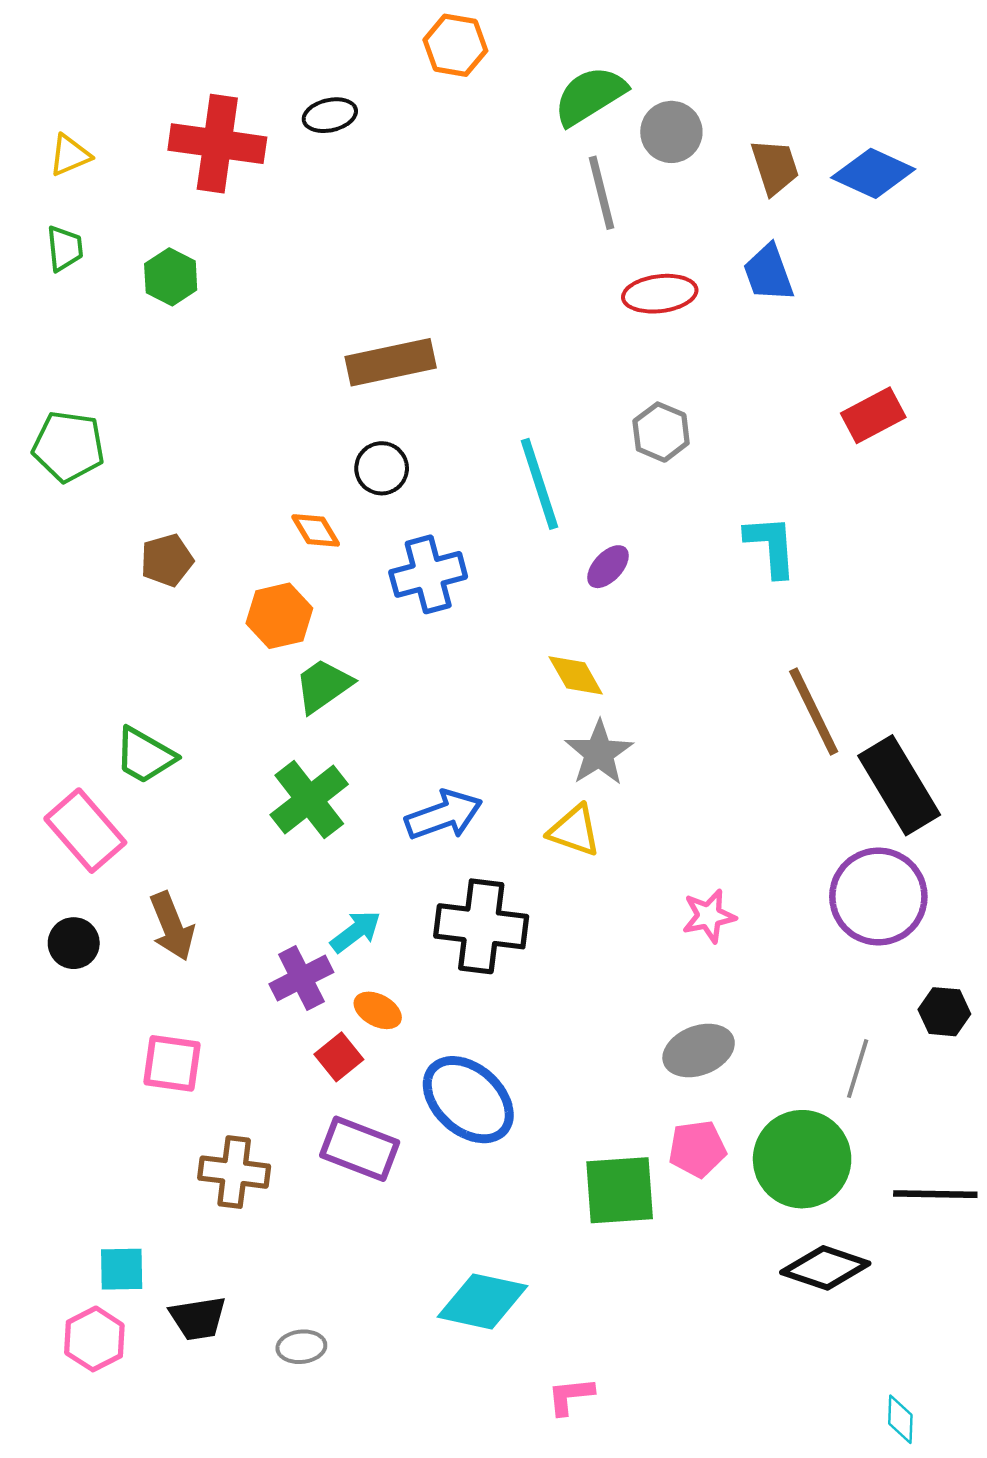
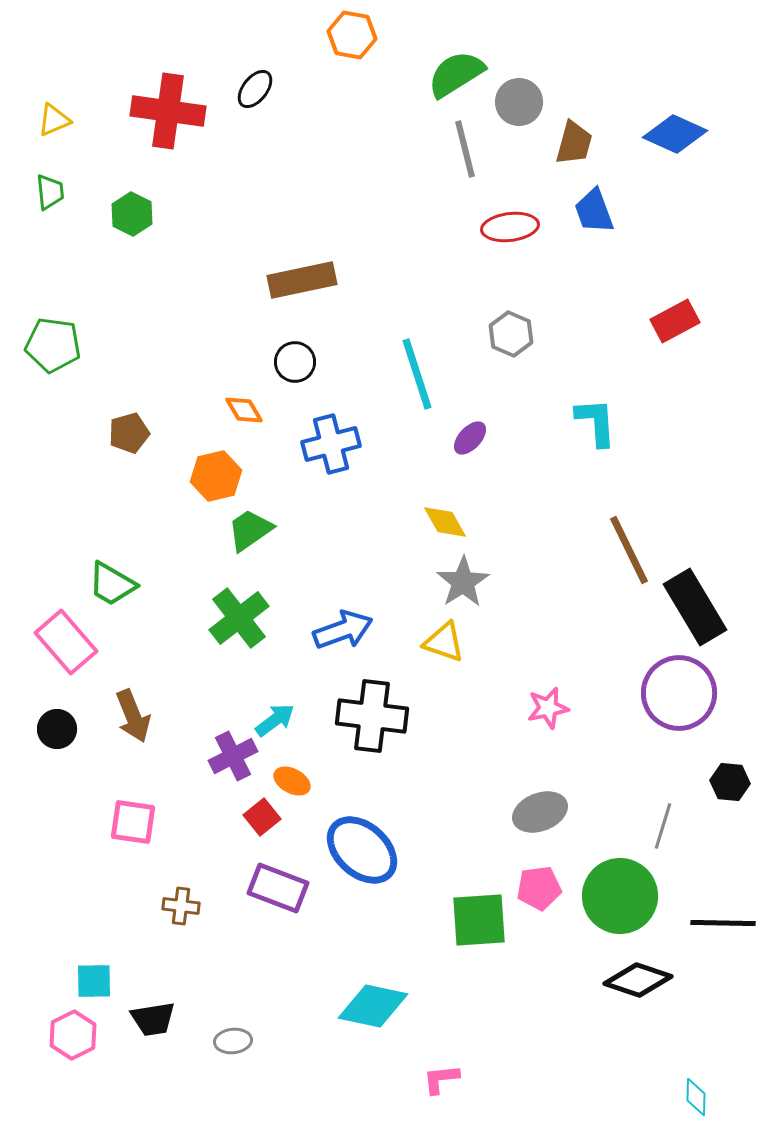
black ellipse: (330, 115) -> (255, 89), turned -39
brown trapezoid: (775, 167) -> (574, 143), moved, turned 33
brown cross: (234, 1172) -> (181, 906), size x0.7

